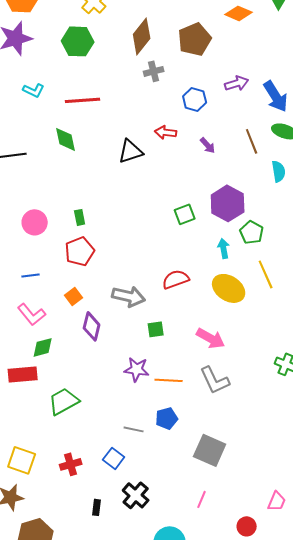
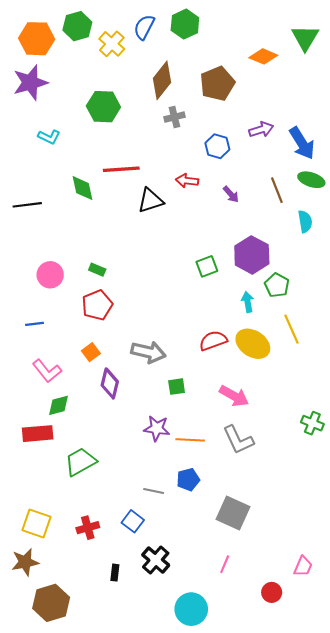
green hexagon: (78, 41) -> (103, 107), moved
red line: (83, 100) -> (121, 169), moved
green rectangle: (80, 217) -> (97, 270), turned -56
blue line: (31, 275) -> (34, 324), moved
red semicircle: (176, 279) -> (213, 341), moved

